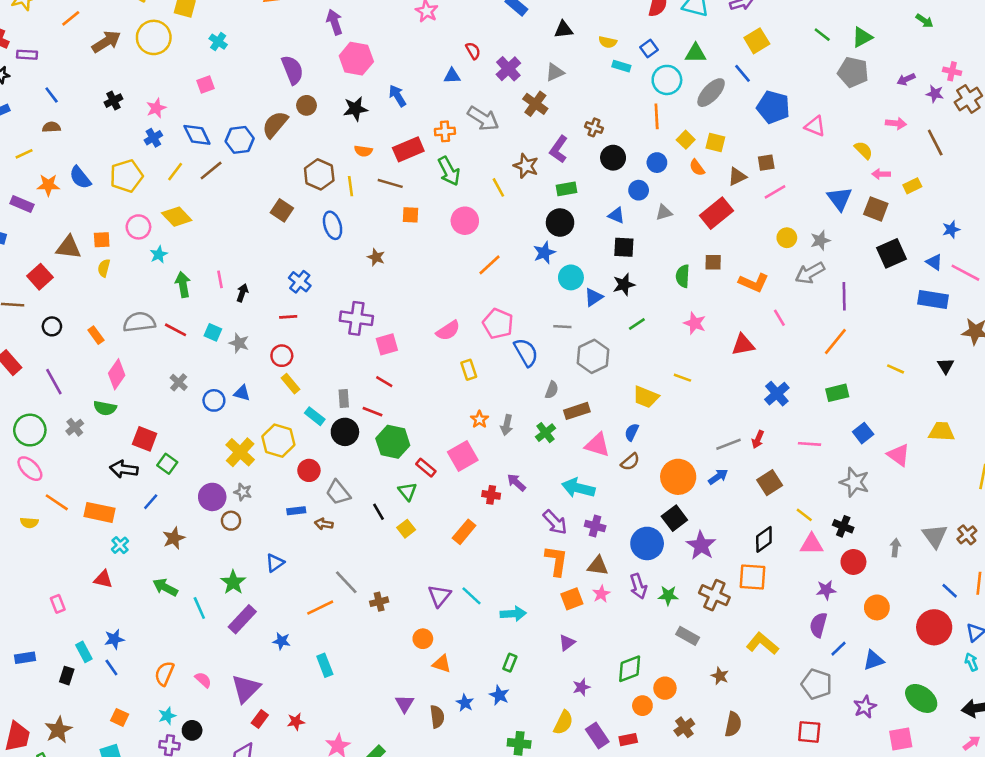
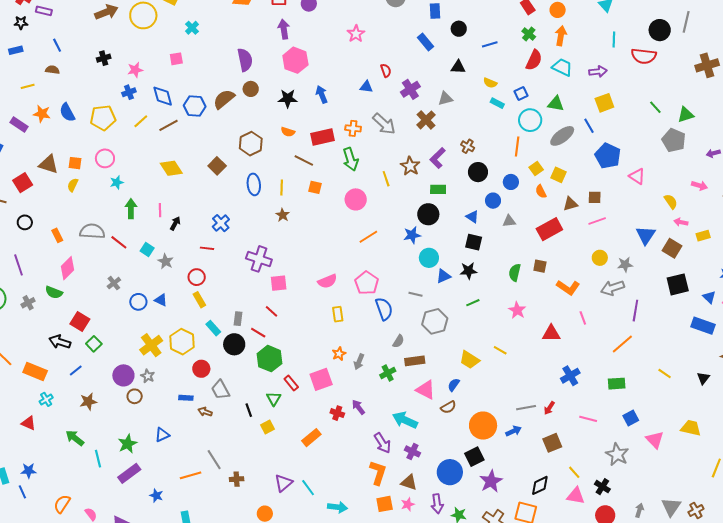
yellow line: (350, 186) -> (282, 188), moved
yellow diamond: (177, 217) -> (171, 168), moved

